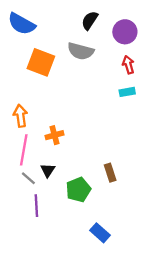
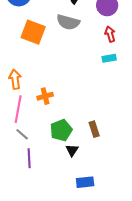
black triangle: (48, 170) -> (72, 150), moved
green pentagon: (78, 190) -> (61, 130), moved
blue rectangle: (100, 233) -> (85, 182), turned -48

